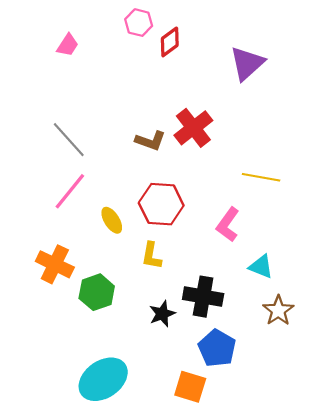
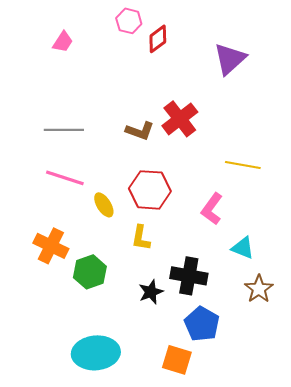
gray line: (69, 140) -> (64, 130), turned -48
pink line: (70, 191) -> (65, 178), turned 69
cyan ellipse: (103, 379) -> (96, 353), turned 30

